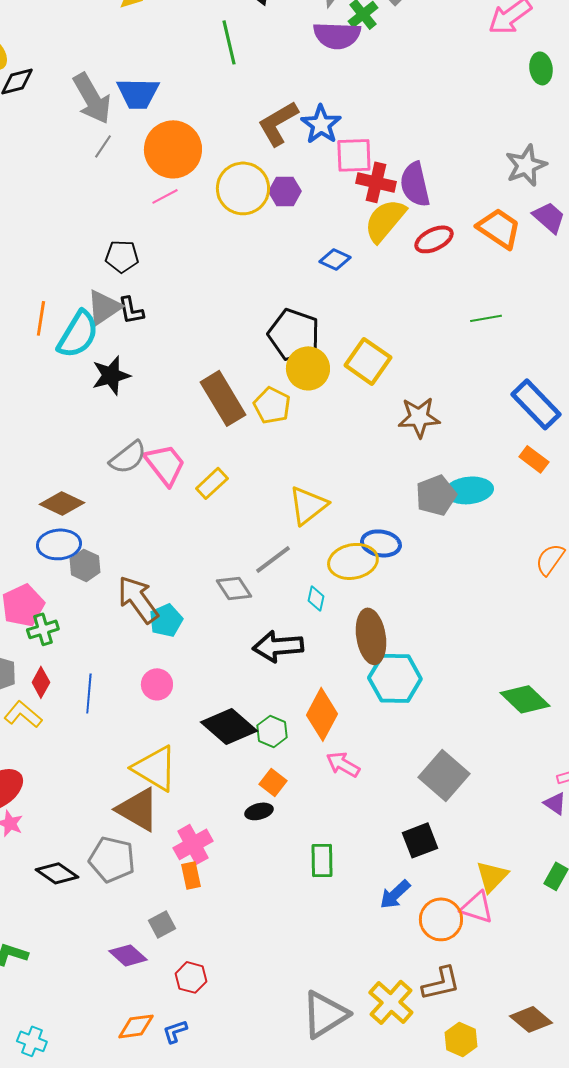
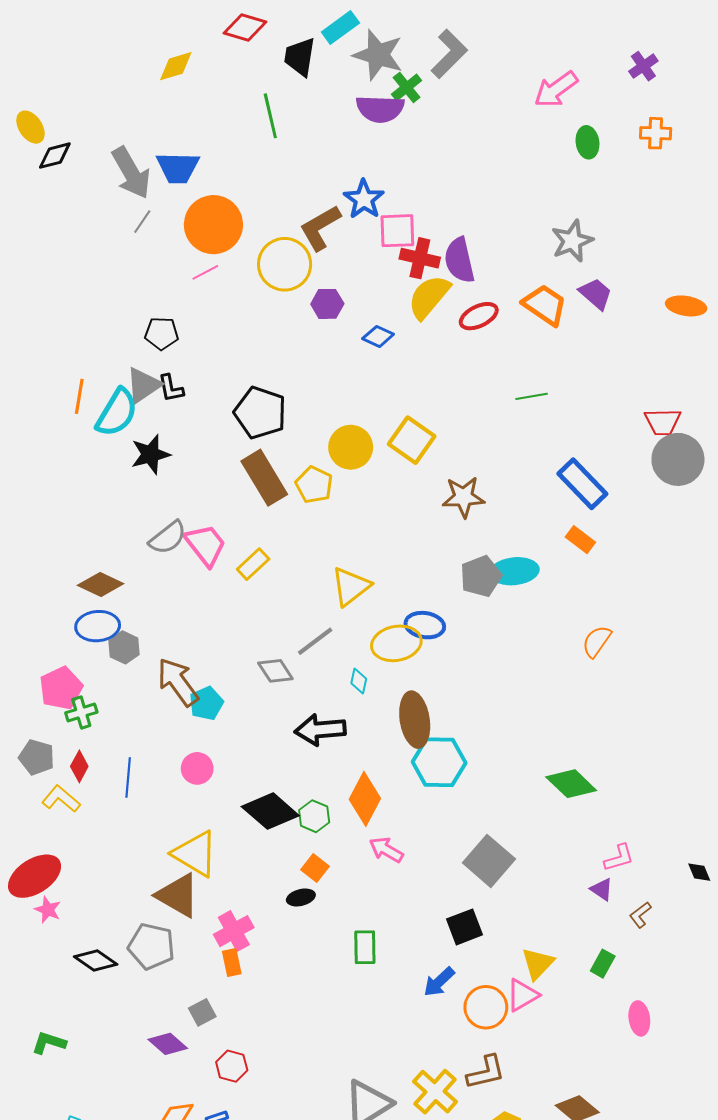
brown L-shape: (278, 123) -> (320, 228), moved
purple hexagon: (285, 191) -> (327, 304), moved
black pentagon: (294, 334) -> (260, 413), moved
pink triangle: (477, 907) -> (522, 995), turned -48

